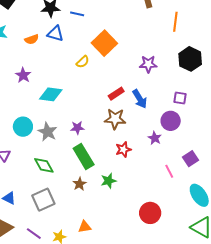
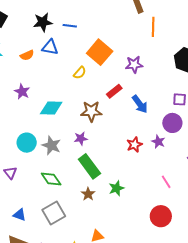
orange line: (175, 22) -> (153, 27), moved
purple star: (148, 64) -> (134, 65), moved
red rectangle: (116, 94) -> (114, 91), moved
brown star: (115, 119) -> (91, 111), moved
red star: (123, 149) -> (134, 145), moved
pink line: (169, 171) -> (166, 182), moved

